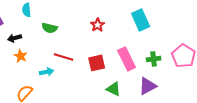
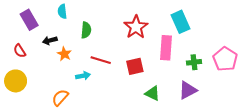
red star: (98, 25) -> (136, 27), size x1.6
green semicircle: (50, 28) -> (86, 30), turned -98
orange star: (21, 56) -> (64, 54), moved
pink rectangle: (127, 59) -> (166, 48), moved, turned 30

